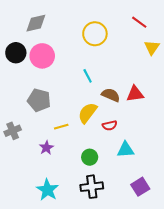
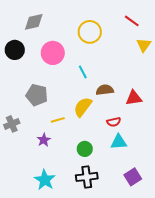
pink circle: (42, 56) -> (53, 53), moved
red triangle: (135, 94) -> (134, 98), moved
brown semicircle: (111, 95) -> (105, 90), turned -30
red semicircle: (110, 126) -> (114, 122), moved

